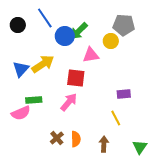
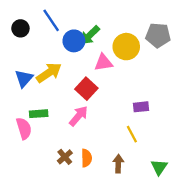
gray pentagon: (124, 25) -> (158, 35), moved
yellow circle: (111, 41) -> (126, 47), size x1.5
red square: (76, 78) -> (86, 89), turned 36
pink semicircle: (21, 113) -> (24, 128), turned -84

